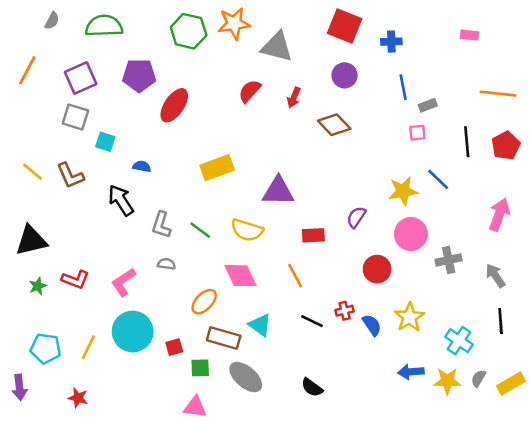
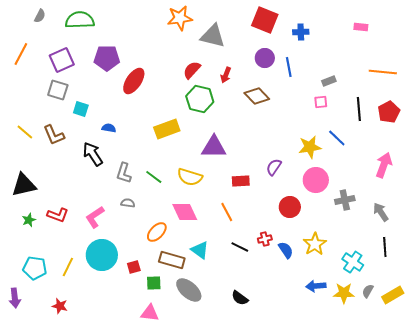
green hexagon: (189, 31) -> (200, 99), moved
blue line: (403, 87) -> (289, 67), moved

